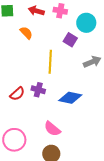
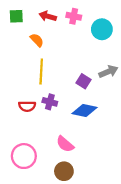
purple square: (70, 40) -> (83, 81), moved
yellow line: (50, 62) -> (41, 72), moved
red semicircle: (17, 94) -> (27, 106), turned 42

